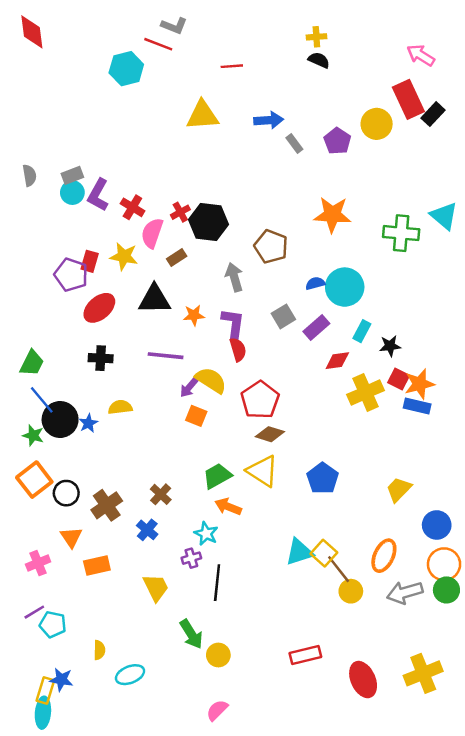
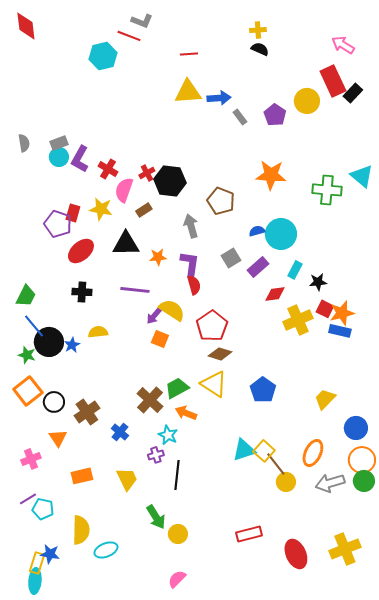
yellow triangle: (202, 115) -> (188, 92), moved
brown cross: (161, 494) -> (150, 400), moved, size x1.5
orange rectangle: (97, 565) -> (82, 476), moved
yellow semicircle: (99, 650) -> (81, 530), size x1.8

